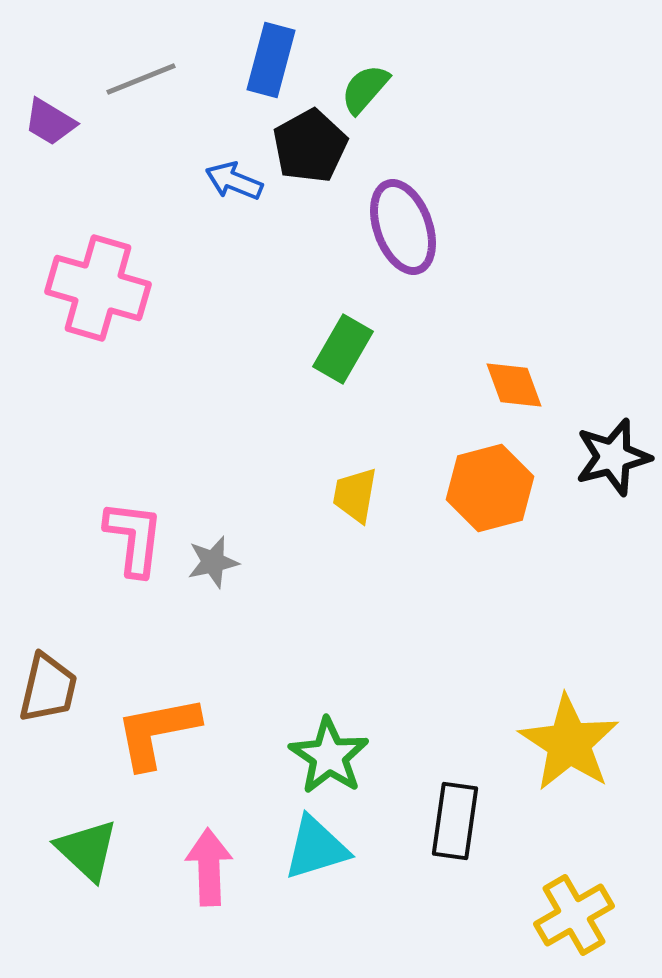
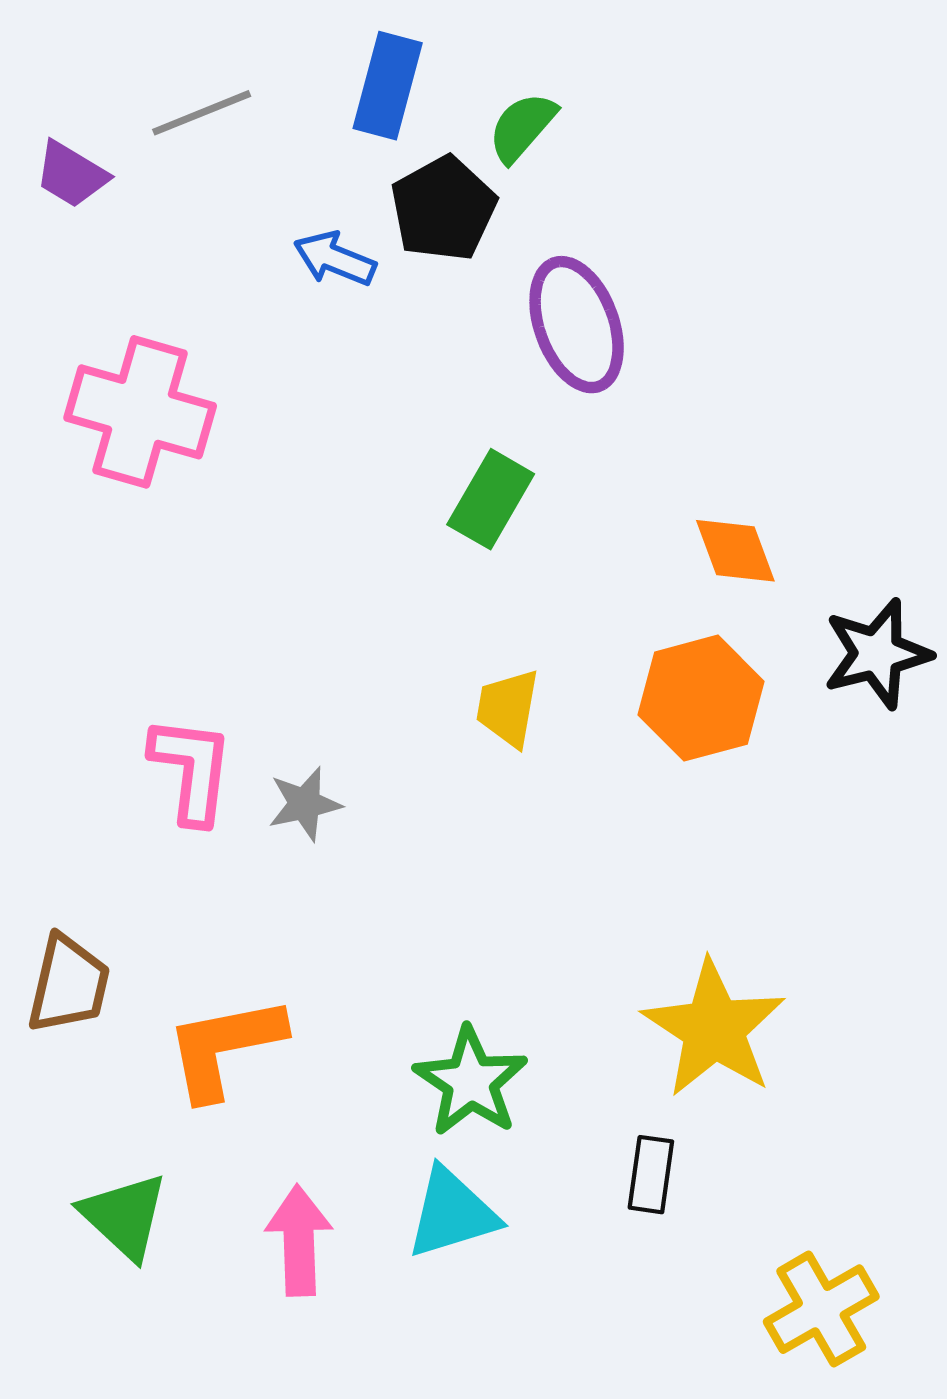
yellow star: (569, 743) -> (714, 1029), moved
black rectangle: (455, 821) -> (651, 1175), size x0.7

